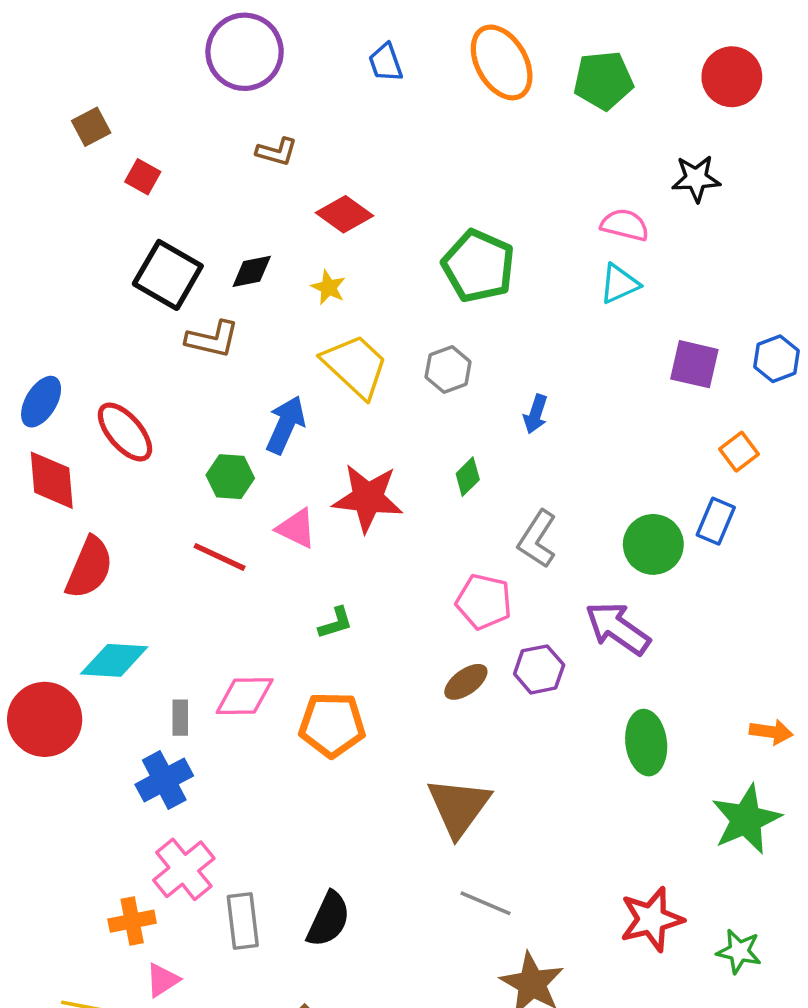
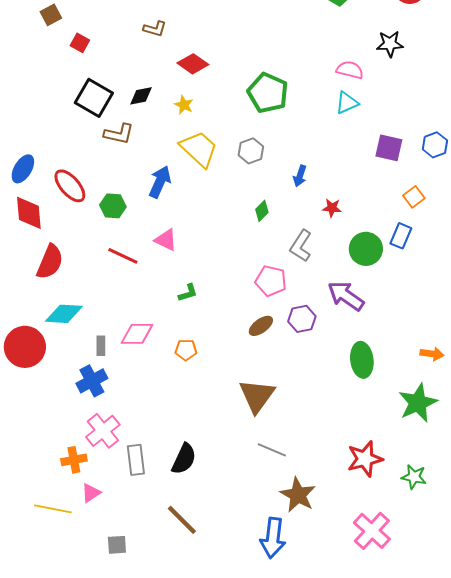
green hexagon: (230, 477) -> (113, 206), moved
red star: (368, 498) -> (332, 208), moved, size x0.5
orange pentagon: (332, 725) -> (186, 350), size x0.6

